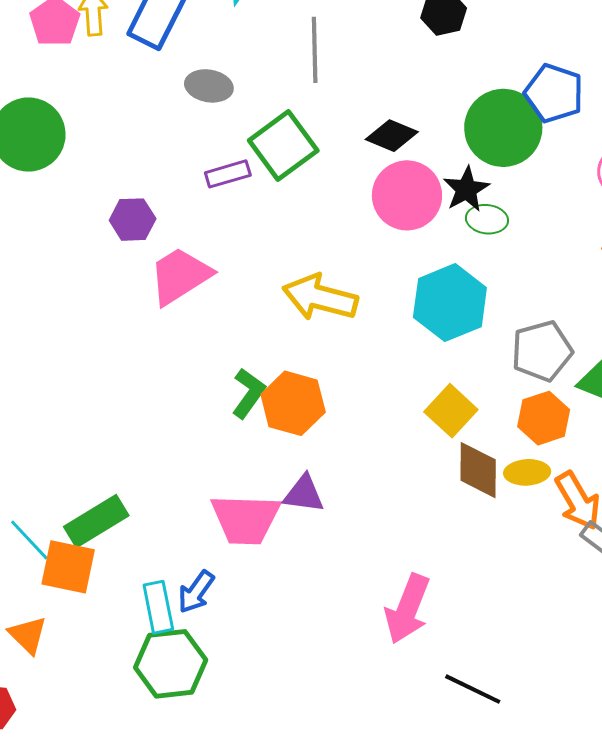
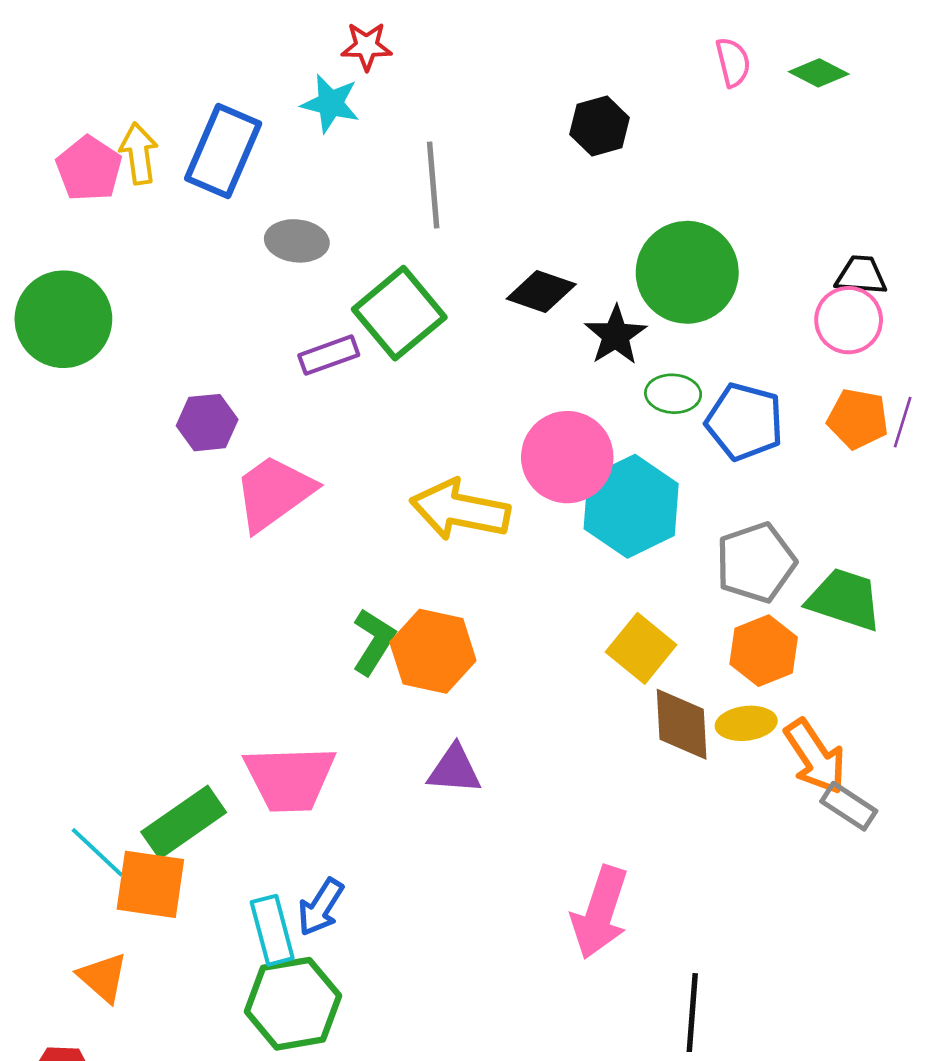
blue pentagon: (554, 93) -> (745, 422), moved
black star: (466, 189) -> (616, 335), moved
pink circle: (407, 195) -> (567, 457), moved
pink trapezoid: (246, 519) -> (290, 778), moved
black line: (473, 689) -> (692, 1013), turned 72

